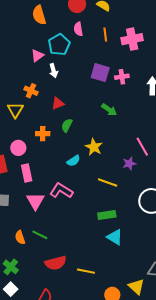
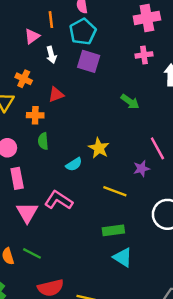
orange line: (105, 35) -> (51, 20), moved
cyan pentagon: (59, 45) -> (83, 32), moved
purple square: (100, 73) -> (89, 61), moved
pink cross: (122, 77) -> (144, 55), moved
green arrow: (109, 110) -> (130, 102), moved
green semicircle: (67, 125) -> (43, 141), moved, turned -32
orange cross: (43, 134) -> (35, 115), moved

